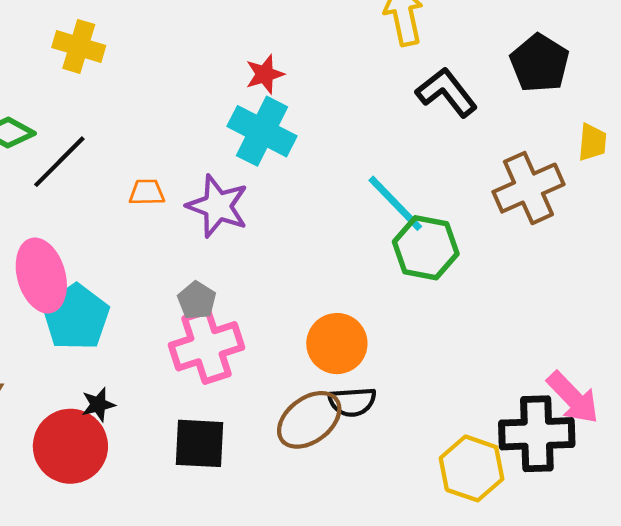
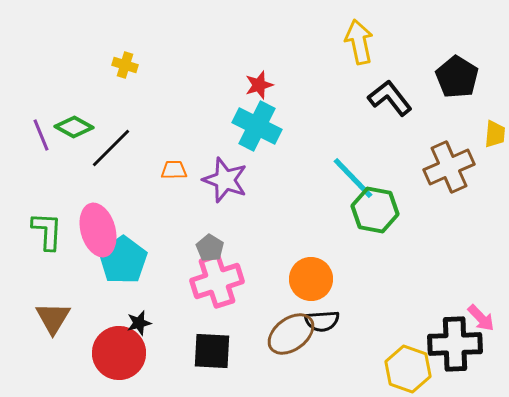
yellow cross: (79, 46) -> (125, 65), size x0.7
pink arrow: (573, 398) -> (481, 318), size x0.7

